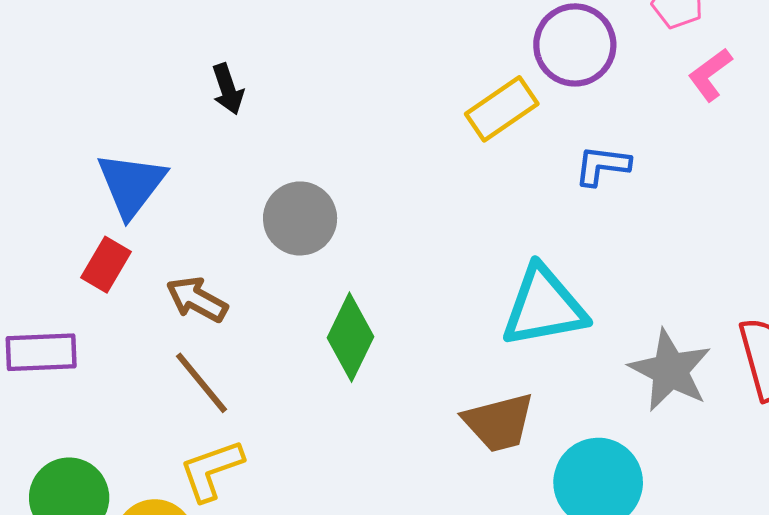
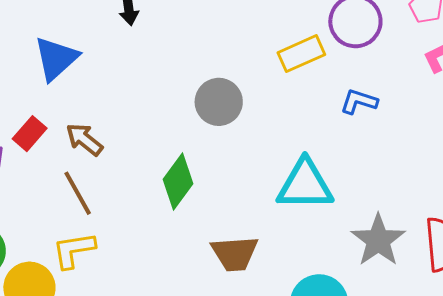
gray circle: (300, 218) -> (219, 102), moved
red rectangle: (106, 265) -> (30, 134), moved
brown trapezoid: (499, 422) -> (235, 253), moved

